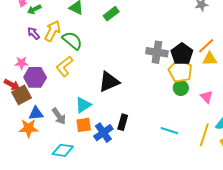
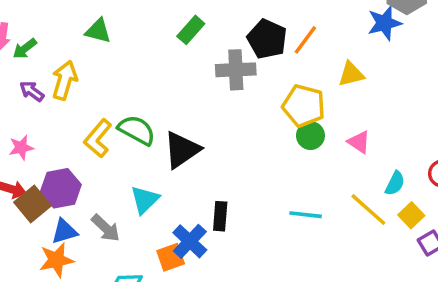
green rectangle: (111, 14) -> (191, 30), moved
green semicircle: (72, 41) -> (137, 130), moved
orange line: (206, 46) -> (305, 40), moved
gray cross: (157, 52) -> (236, 70), moved
black pentagon: (182, 54) -> (267, 39), moved
purple hexagon: (35, 77) -> (61, 188), moved
orange square: (84, 125) -> (171, 257), moved
yellow line: (204, 135) -> (368, 210), turned -55

